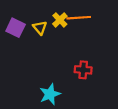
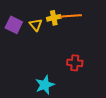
yellow cross: (60, 20) -> (54, 18), turned 32

